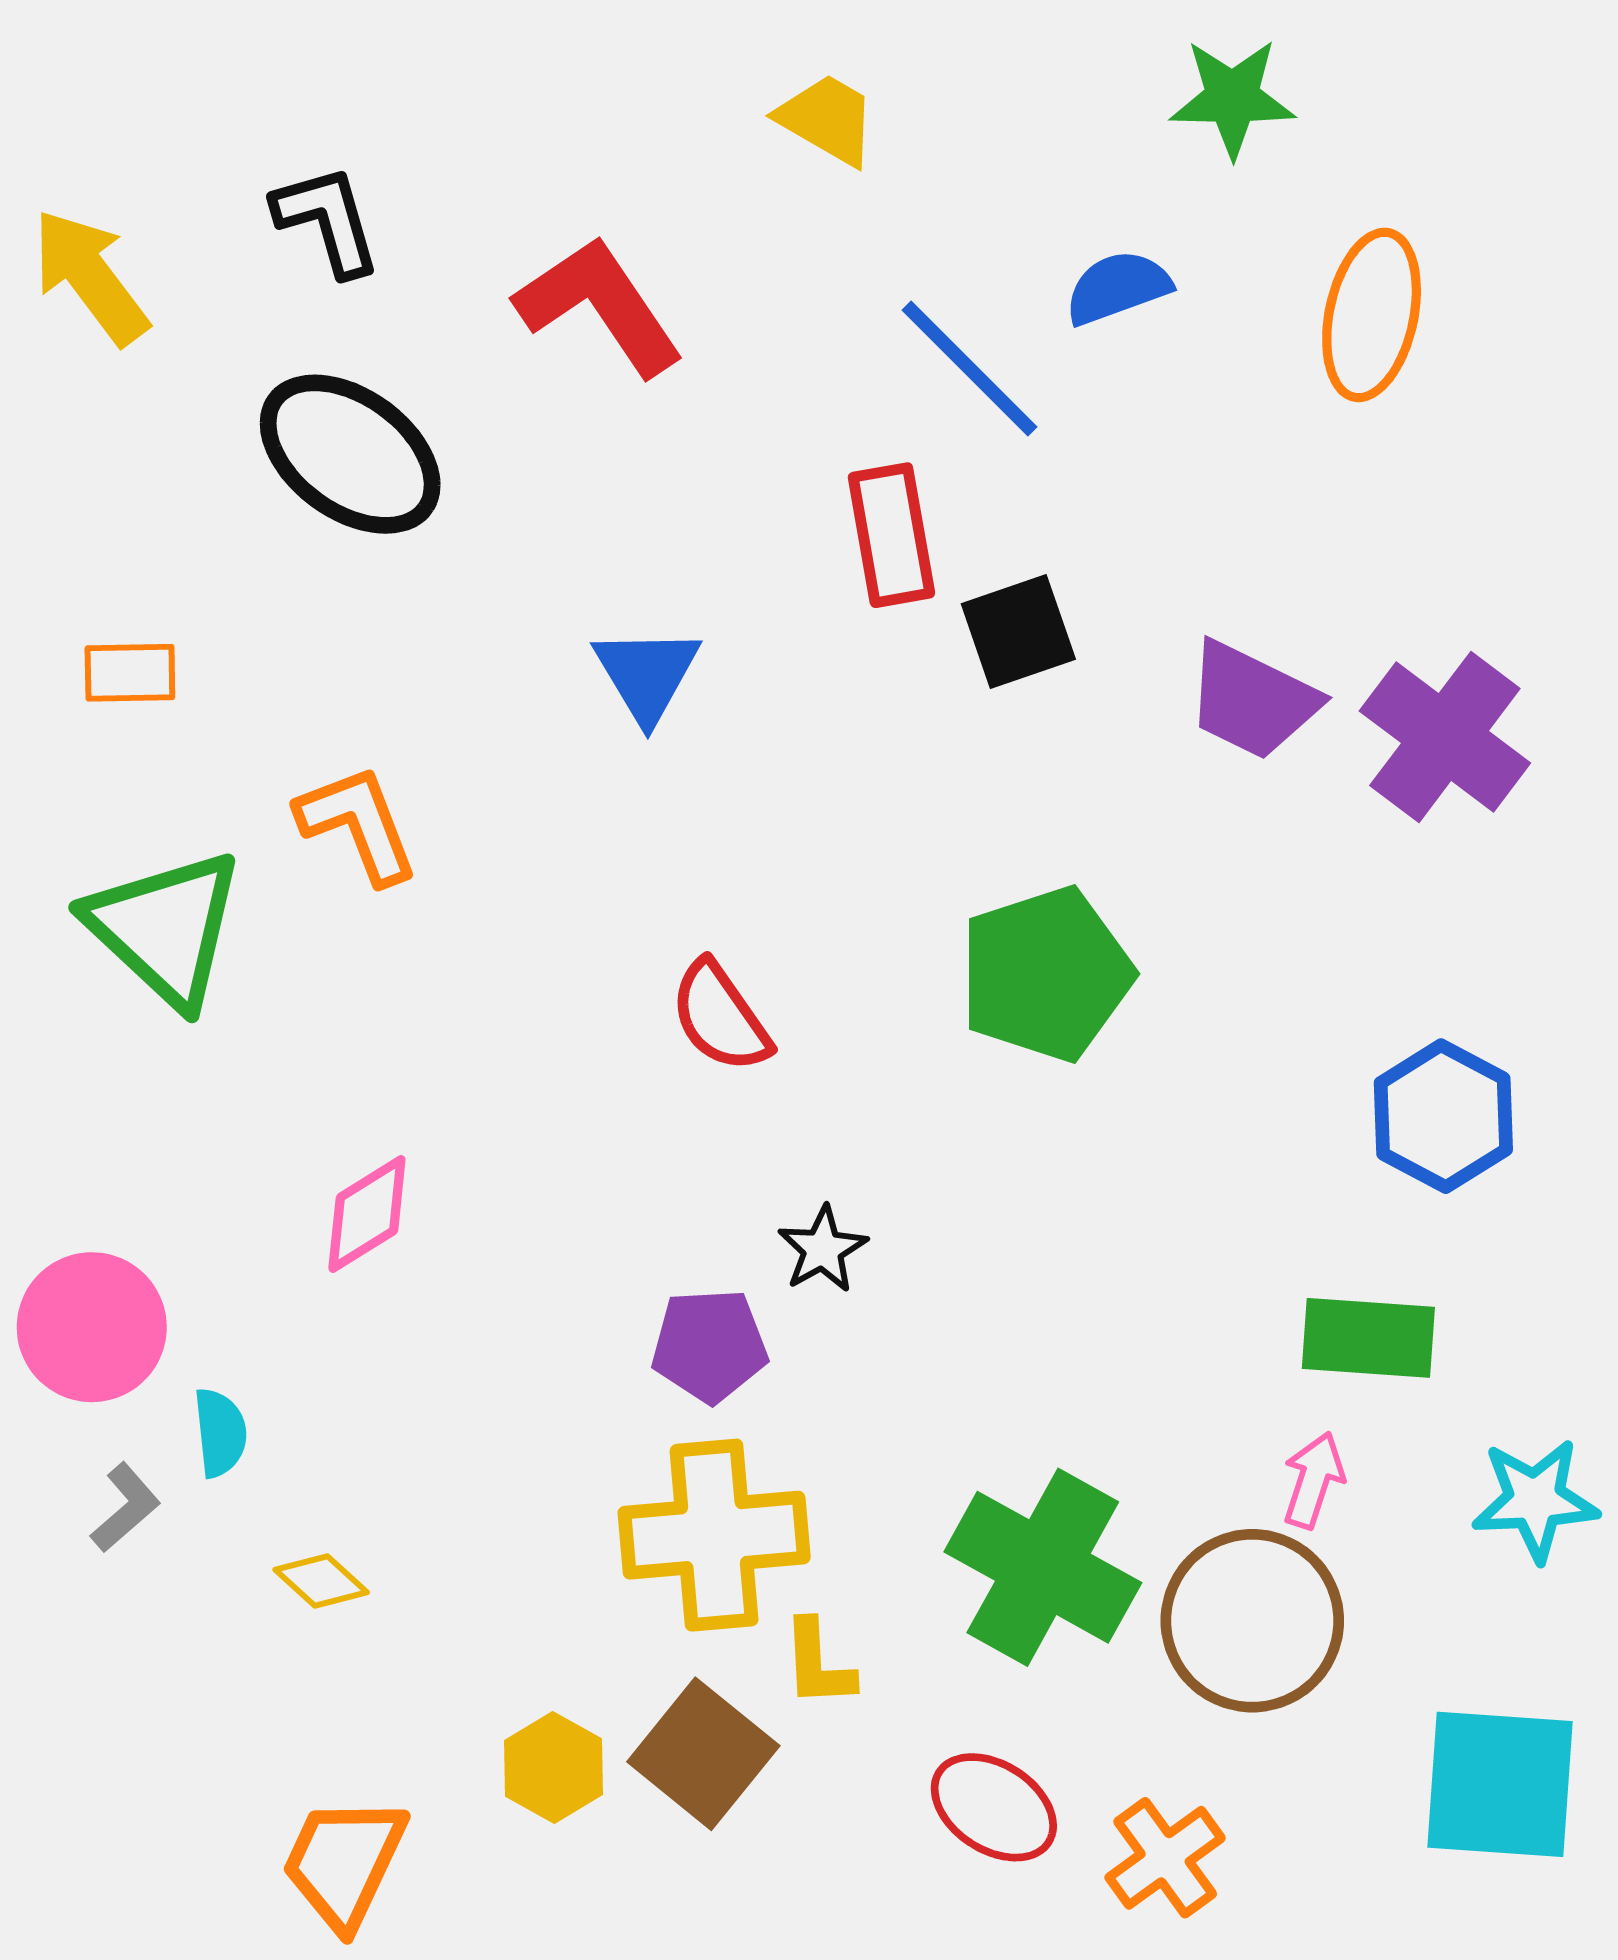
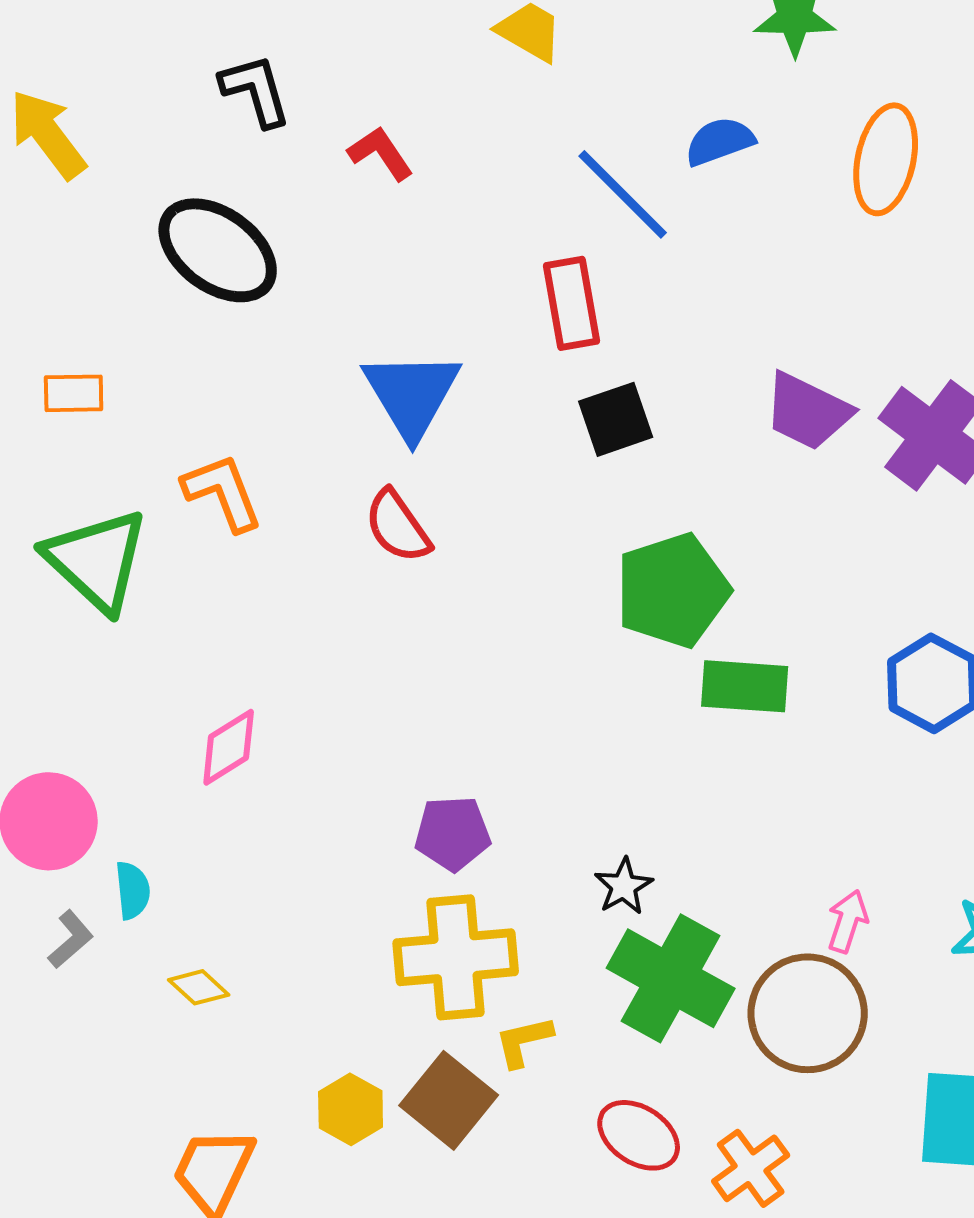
black L-shape: (327, 220) -> (256, 90), moved
red L-shape: (599, 306) -> (381, 153), size x0.6
black square: (1018, 631) -> (616, 419), moved
blue triangle: (647, 674) -> (412, 394), size x1.4
red semicircle: (720, 1017) -> (398, 526), moved
black star: (823, 1249) -> (624, 886), moved
green rectangle: (1368, 1338) -> (745, 686), moved
yellow L-shape: (818, 1664) -> (524, 1041), turned 80

